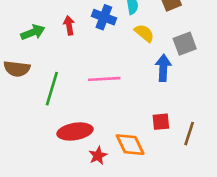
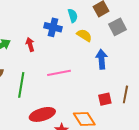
red arrow: (69, 25) -> (30, 44), moved
gray square: (185, 44) -> (118, 27), moved
brown line: (189, 134) -> (125, 94), moved

